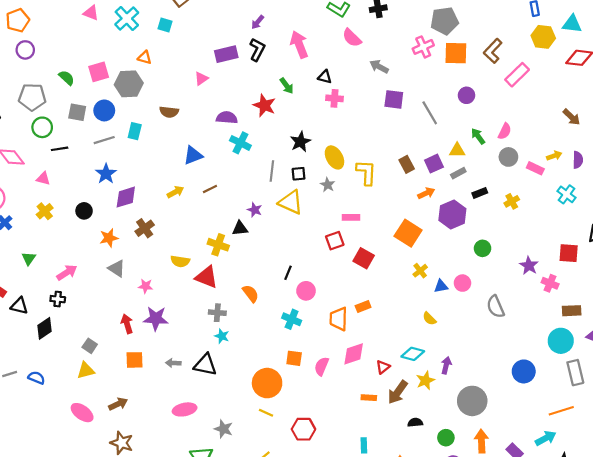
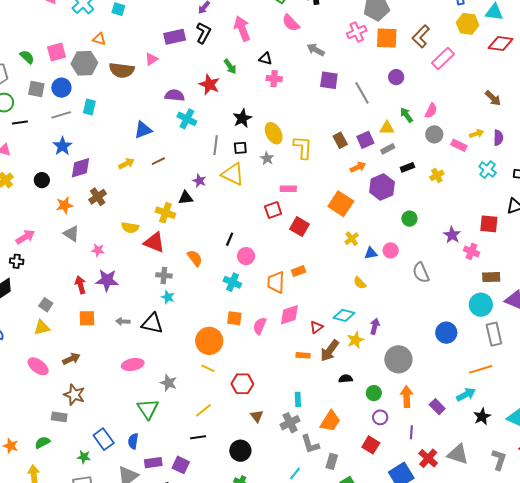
brown semicircle: (169, 112) -> (122, 70), moved, size x1.4

